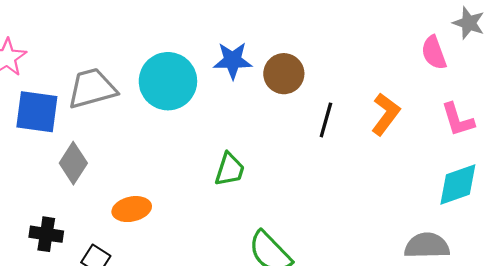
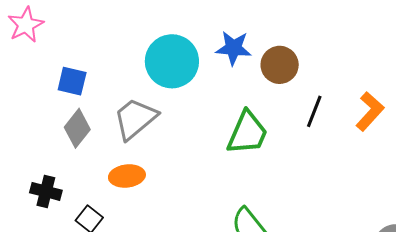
gray trapezoid: (92, 88) -> (135, 119), moved, turned -30
blue square: (37, 112) -> (72, 81), moved, size x0.7
green trapezoid: (230, 169) -> (247, 133), moved, size x1.4

